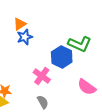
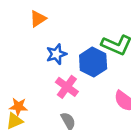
blue star: (25, 37) -> (56, 54), moved

